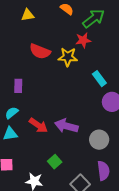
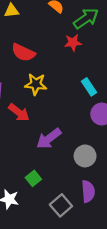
yellow star: (68, 57) -> (36, 84), moved
red arrow: (38, 125) -> (19, 112), moved
purple arrow: (66, 126) -> (49, 139), turned -55

